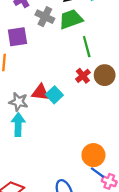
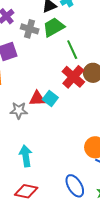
red cross: (83, 76) -> (73, 77), size x1.6
cyan arrow: (18, 125) -> (26, 156), moved

